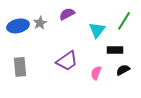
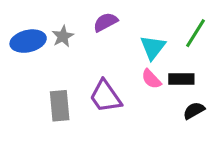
purple trapezoid: (67, 61) -> (105, 96), turned 90
gray rectangle: (20, 67) -> (60, 106), moved
pink semicircle: (96, 73) -> (151, 79), moved, turned -64

